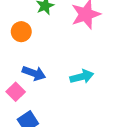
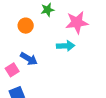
cyan arrow: (82, 77) -> (66, 46), moved

